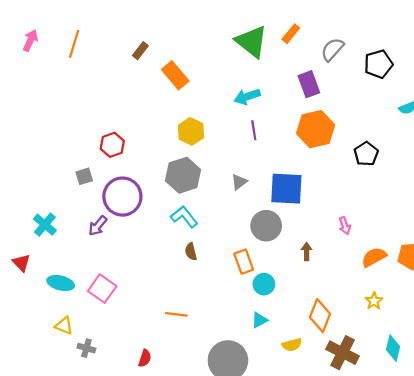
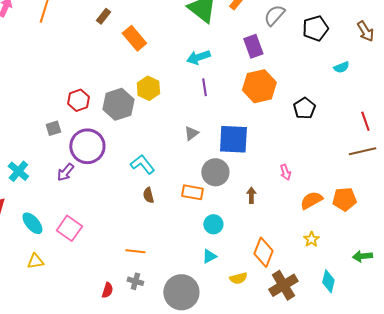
gray hexagon: (183, 175) -> (118, 104), moved
orange rectangle: (244, 262) -> (192, 192), moved, turned -60
cyan ellipse: (61, 283) -> (32, 223), turned 35
yellow triangle: (64, 326) -> (35, 261), turned -30
gray cross: (86, 348) -> (135, 281), moved
brown cross: (343, 353) -> (283, 285), turned 32

